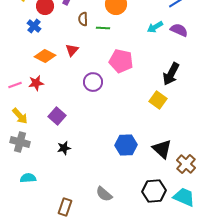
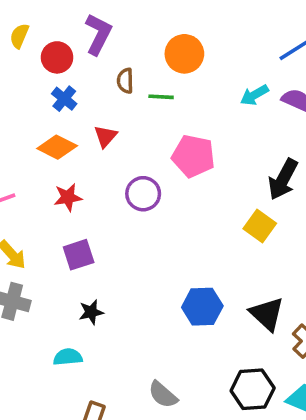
blue cross: (34, 26) -> (64, 99), moved
red star: (36, 83) -> (68, 197), moved
purple square: (57, 116) -> (79, 255), turned 30
cyan semicircle: (28, 178) -> (68, 357), moved

